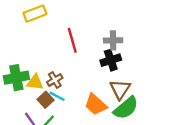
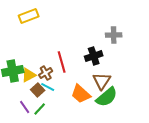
red line: (72, 40) -> (62, 62), moved
gray cross: (113, 40) -> (114, 35), moved
yellow triangle: (35, 82) -> (29, 75), turned -35

